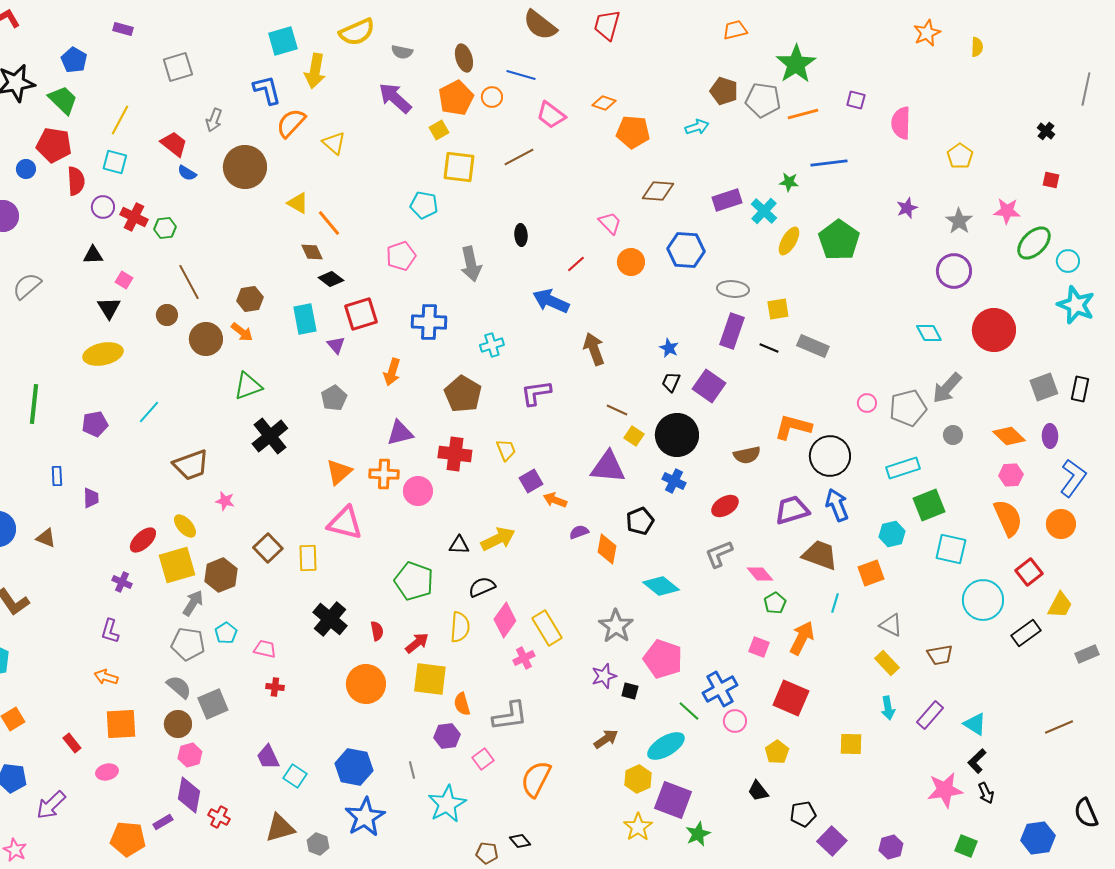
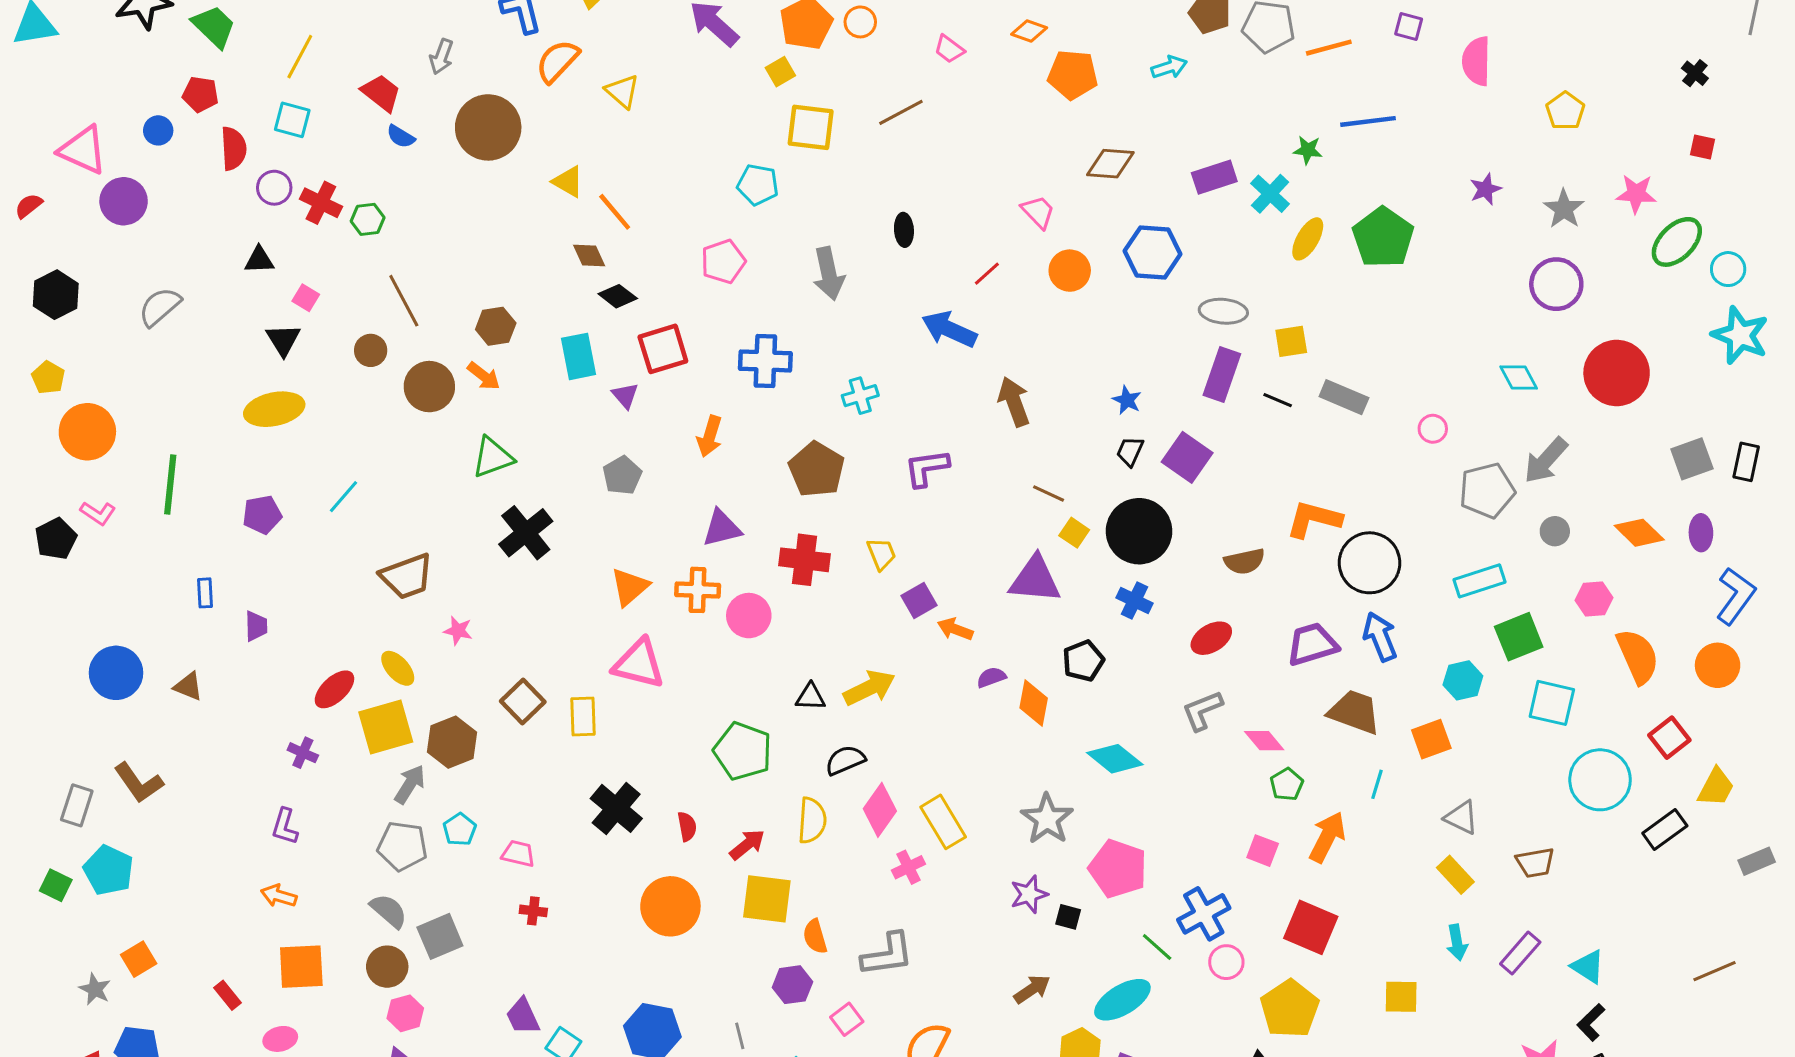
pink trapezoid: (551, 115) -> (949, 49), size x0.7
red pentagon: (54, 145) -> (200, 94), size x0.7
pink circle: (867, 403) -> (1433, 429), moved
pink hexagon: (1011, 475) -> (1594, 599), moved
yellow pentagon: (777, 752) -> (1290, 1009), size x1.6

